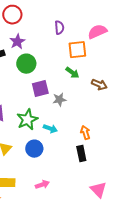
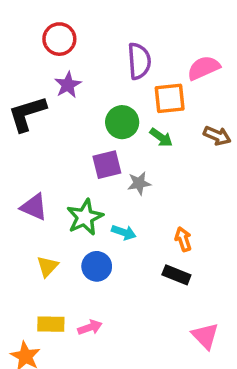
purple semicircle: (59, 28) -> (139, 61), size x1.5
green circle: (26, 64) -> (122, 122), moved
brown arrow: (99, 85) -> (217, 136), moved
black rectangle: (81, 154) -> (176, 275), turned -56
pink arrow: (42, 185) -> (90, 327), moved

